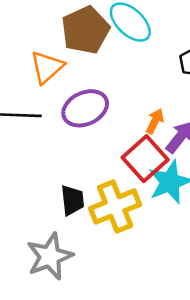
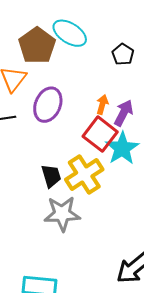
purple ellipse: (85, 108) -> (48, 105), turned -32
gray star: (50, 256) -> (62, 214), moved, turned 30

